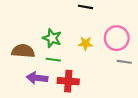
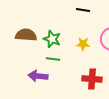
brown semicircle: (23, 51) -> (26, 35), moved
red cross: (68, 81) -> (92, 79), moved

